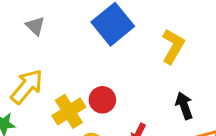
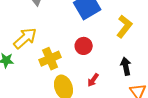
red circle: (102, 100) -> (84, 46), moved

